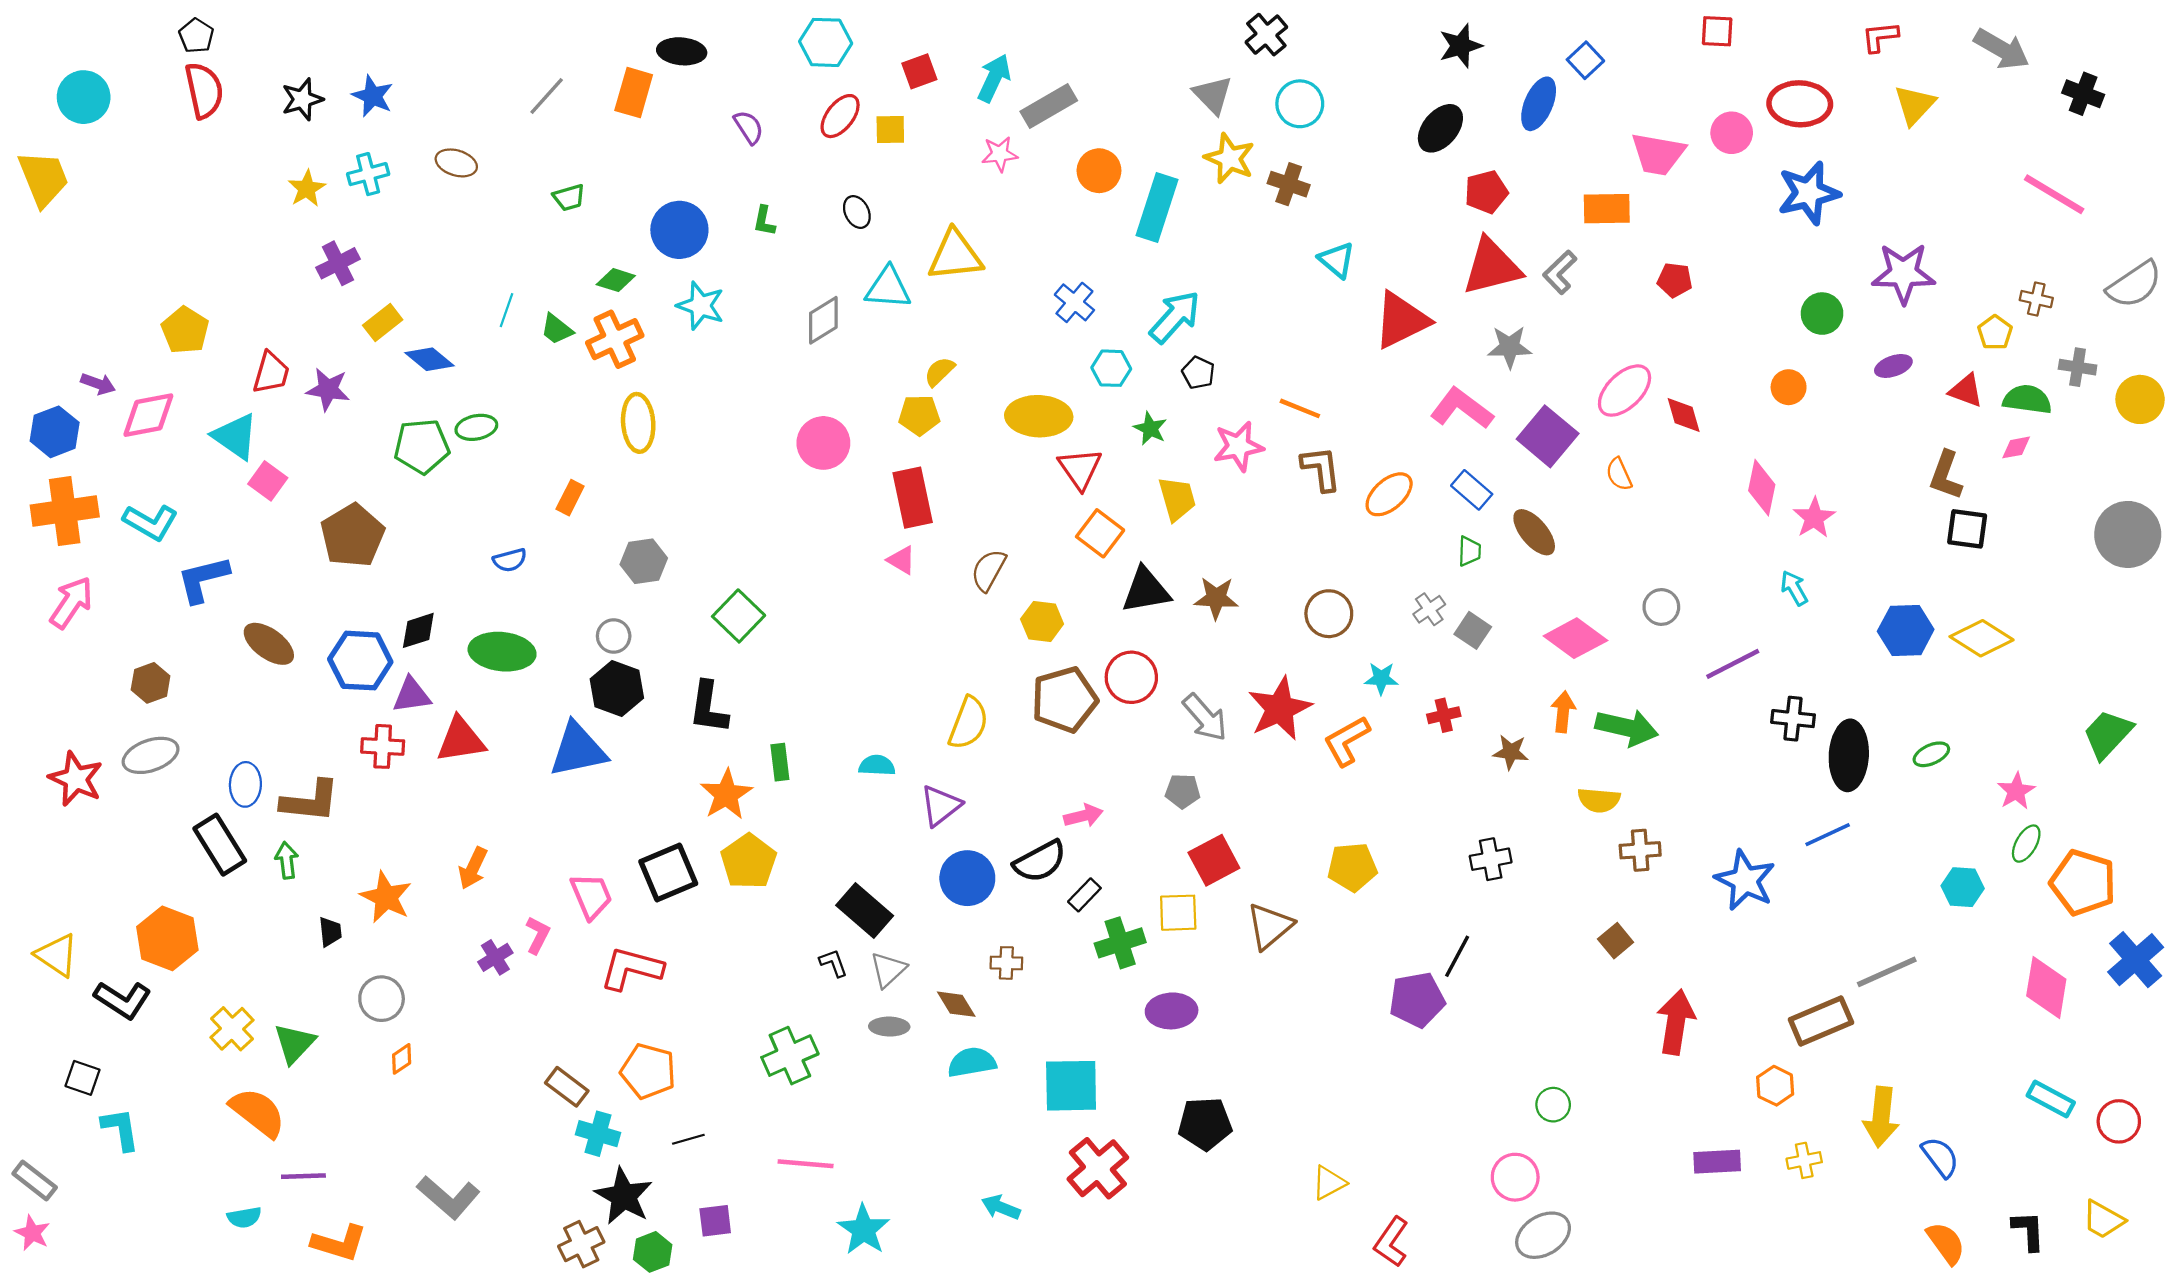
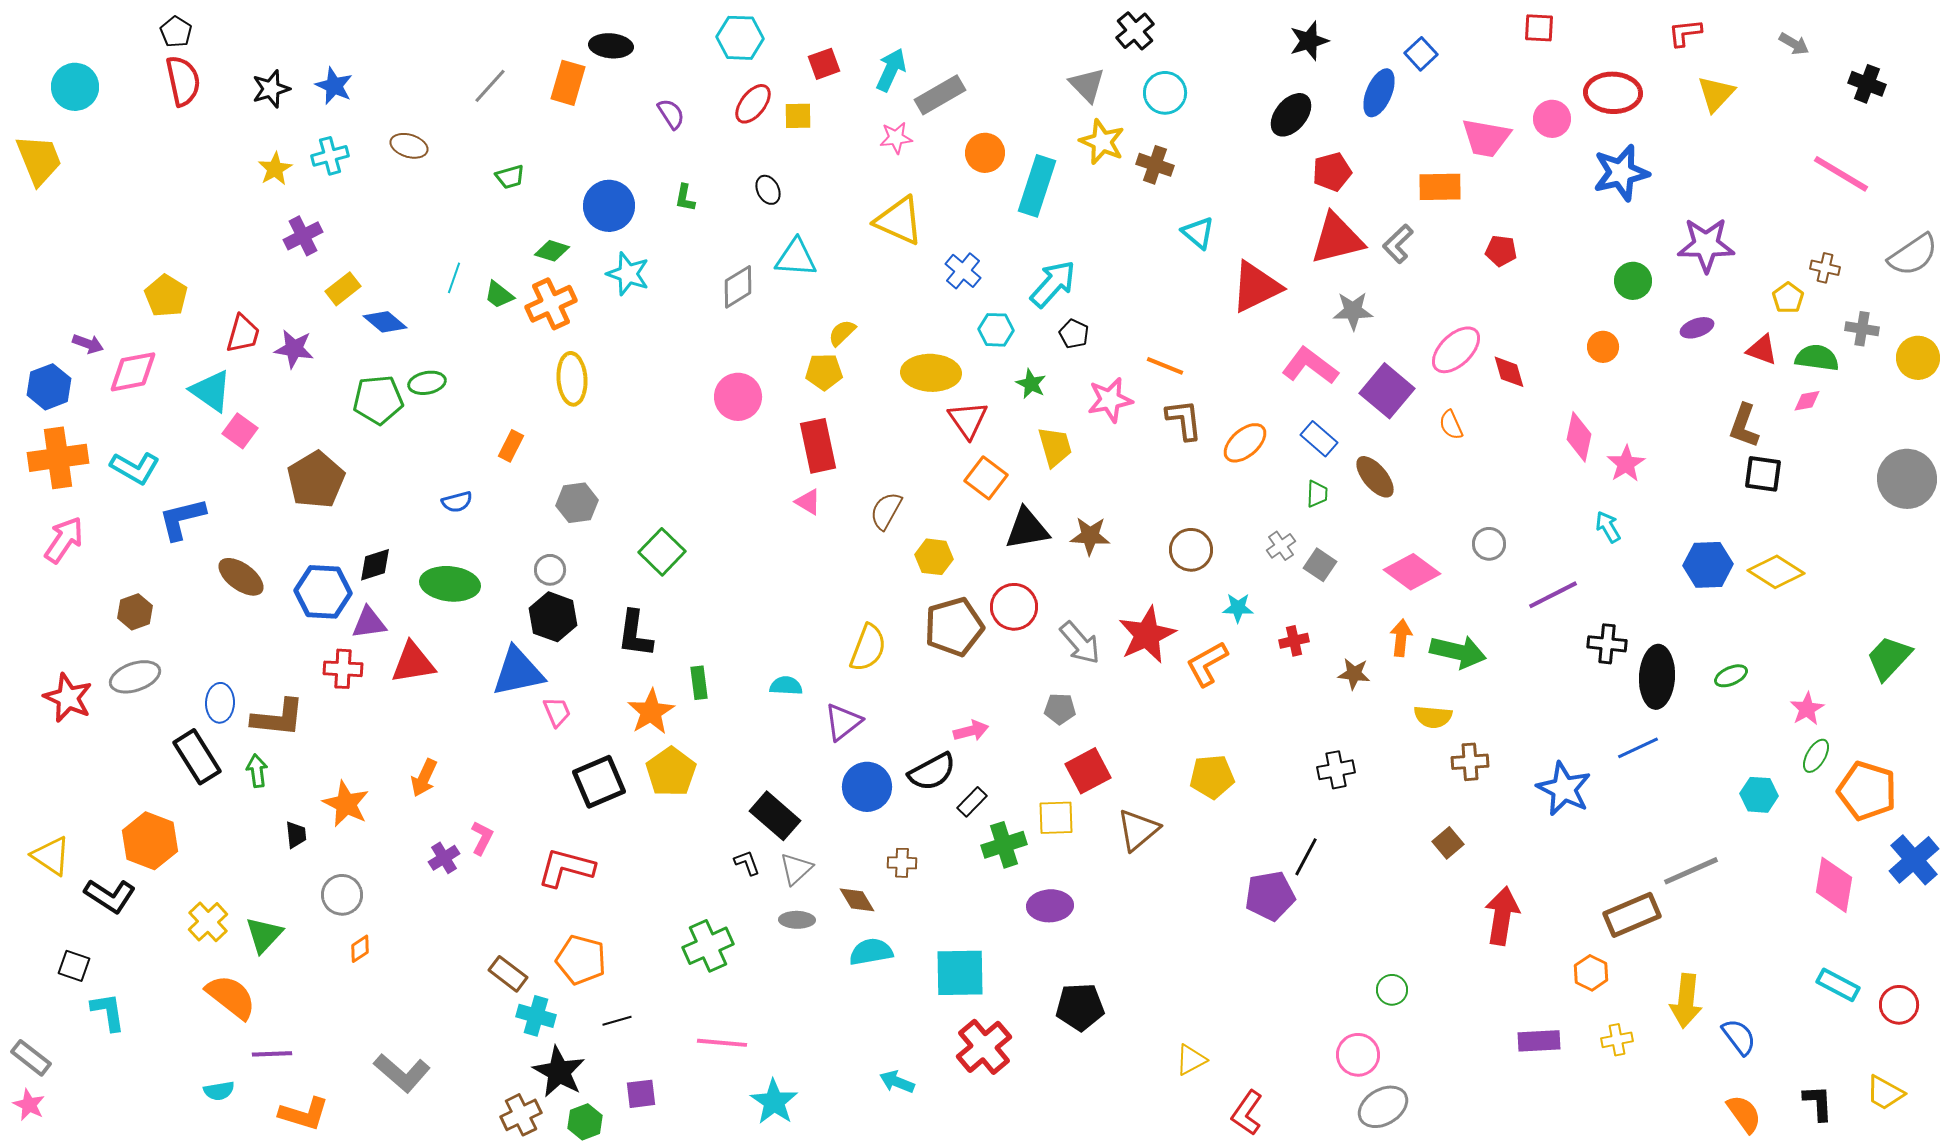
gray arrow: (2002, 49) -> (1794, 44), size x0.6
yellow triangle: (955, 256) -> (899, 221), moved, turned 30
pink trapezoid: (591, 896) -> (557, 712), moved, size x0.7

